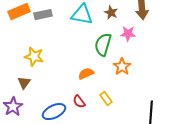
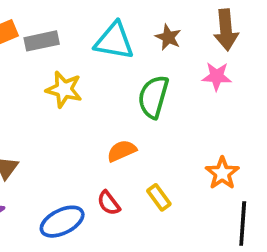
pink star: (128, 34) -> (217, 76), moved
yellow star: (34, 57) -> (64, 89), moved
orange star: (122, 67) -> (222, 173), moved

